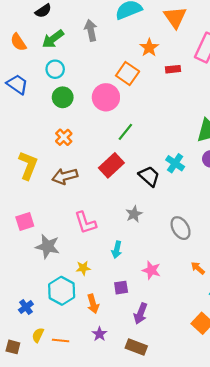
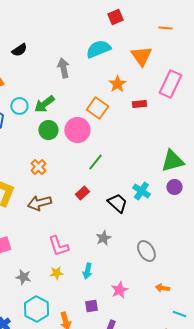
green arrow: (53, 39) -> (44, 104), moved
cyan circle: (55, 69) -> (19, 106), moved
green circle: (63, 97) -> (48, 130), moved
red rectangle: (111, 165) -> (82, 193), size x0.6
gray star: (48, 246) -> (23, 277), moved, size x0.7
yellow star: (83, 268) -> (56, 273), moved
orange arrow: (198, 268) -> (162, 288), turned -32
pink star: (151, 270) -> (119, 290), turned 30

